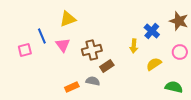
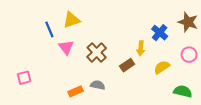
blue line: (42, 36) -> (49, 29), moved
pink square: (25, 50) -> (24, 78), moved
brown cross: (92, 50) -> (97, 52), turned -30
brown rectangle: (107, 66) -> (127, 65), moved

